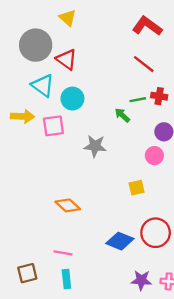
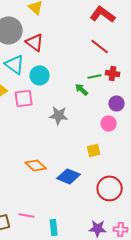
blue diamond: (120, 241) -> (69, 176), moved
pink line: (63, 253) -> (27, 215), moved
cyan rectangle: (66, 279) -> (54, 227), moved

